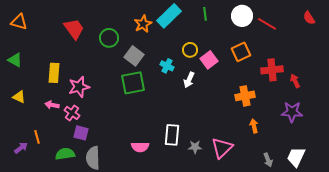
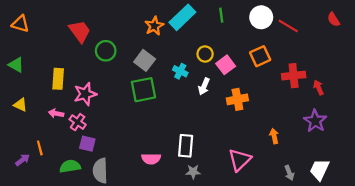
green circle: (109, 38) -> (106, 51), moved
orange cross: (245, 96) -> (237, 99), moved
purple star: (292, 112) -> (315, 121), turned 30
gray star: (195, 147) -> (193, 172), moved

